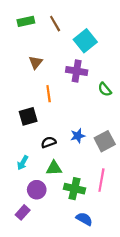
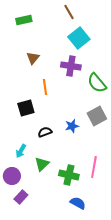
brown line: (55, 24) -> (69, 12), moved
green semicircle: (105, 89) -> (97, 83), size x1.5
gray square: (105, 141) -> (97, 116), moved
green triangle: (54, 168) -> (42, 164), moved, turned -42
purple circle: (37, 190) -> (12, 176), moved

